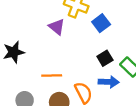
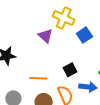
black square: (105, 58) -> (70, 70), moved

